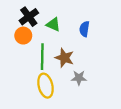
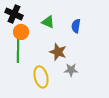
black cross: (29, 17) -> (14, 14), moved, turned -30
green line: (42, 57) -> (18, 51), moved

